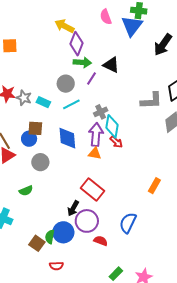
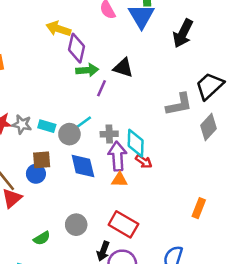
gray circle: (66, 84) -> (69, 134), moved
gray cross: (101, 112) -> (109, 134), moved, turned 32
gray circle: (40, 162) -> (76, 225), moved

